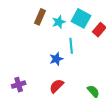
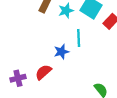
red semicircle: (57, 86) -> (43, 72), moved

